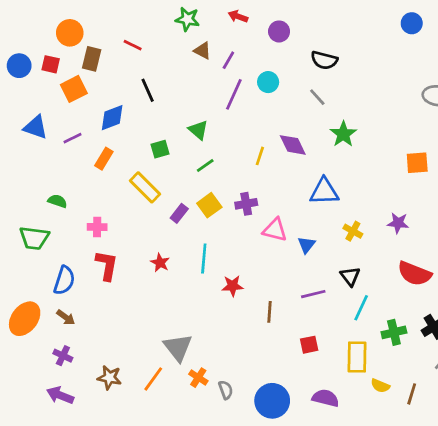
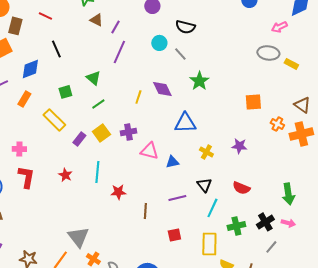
cyan circle: (268, 82) -> (159, 43), moved
blue triangle: (306, 245) -> (172, 162), turned 40
red semicircle: (414, 274) -> (241, 188), moved, size x0.7

